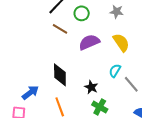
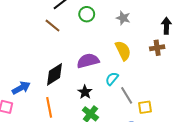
brown line: (60, 29) -> (53, 26), moved
purple semicircle: (89, 42) -> (88, 61), moved
black diamond: (60, 75) -> (55, 74), turned 50

